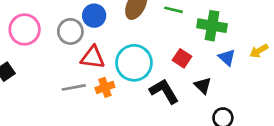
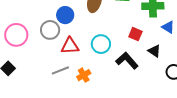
cyan circle: (134, 63) -> (101, 44), size x0.7
orange cross: (105, 87) -> (84, 75), moved

